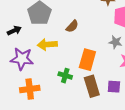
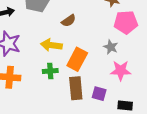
yellow arrow: (47, 45) -> (51, 45), moved
green cross: (65, 76) -> (50, 71), turned -32

